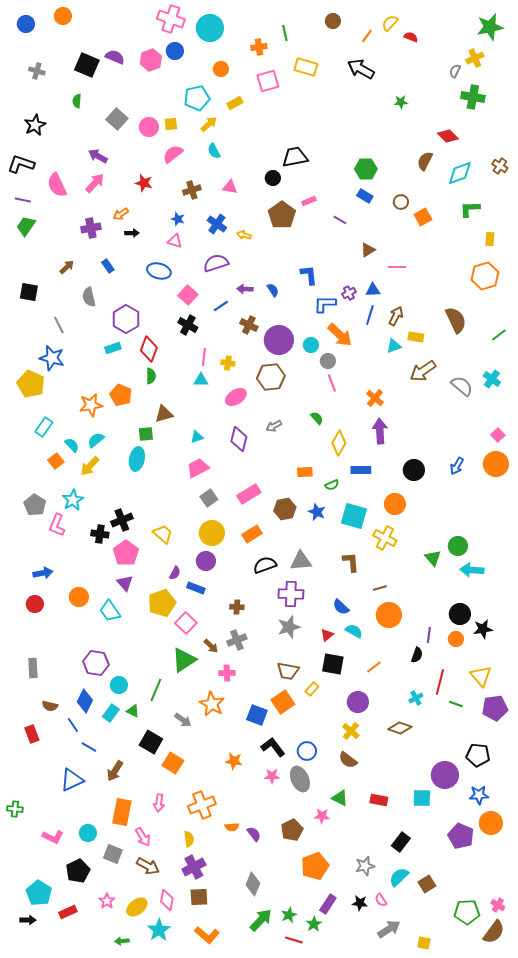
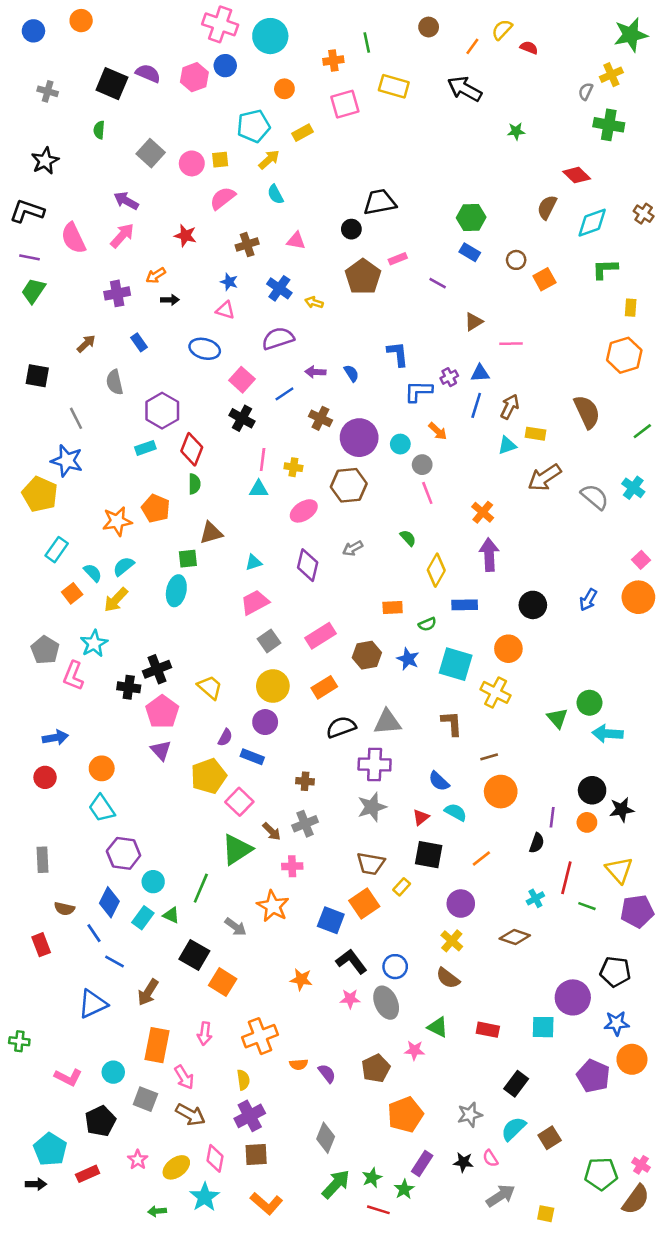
orange arrow: (340, 335) -> (438, 431), size x0.6
cyan trapezoid: (110, 611) -> (102, 808), moved

